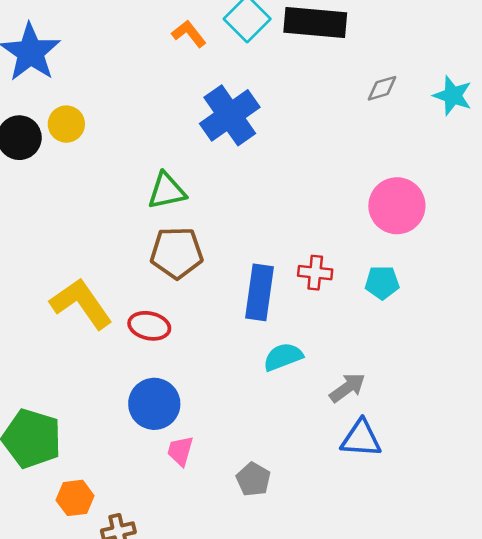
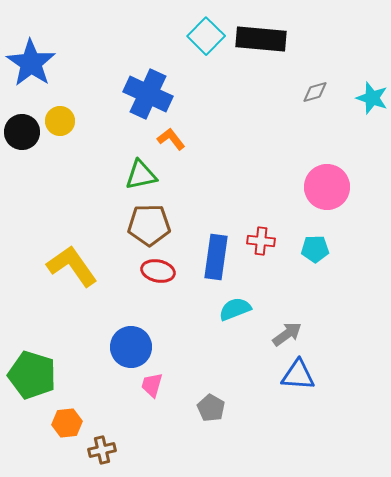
orange L-shape: (189, 34) -> (171, 139), moved
blue cross: (230, 115) -> (148, 94), moved, turned -30
red ellipse: (149, 326) -> (158, 271), moved

